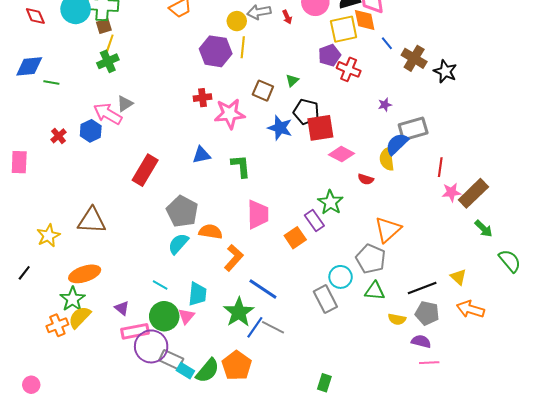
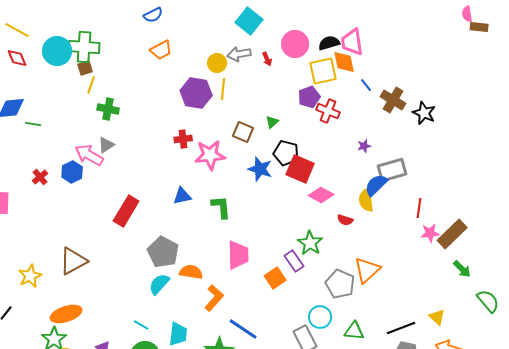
green cross: (108, 61) -> (108, 109), moved, turned 35
red square: (320, 128) -> (300, 169), turned 32
brown triangle: (92, 221) -> (73, 261), turned -32
gray pentagon: (371, 259) -> (340, 284), moved

